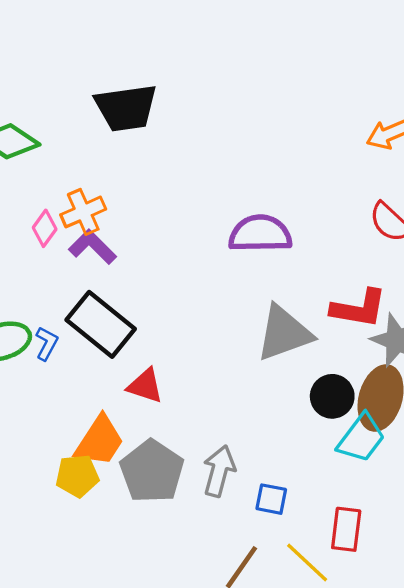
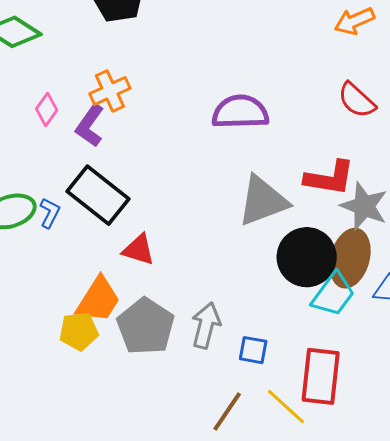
orange cross: (83, 212) -> (110, 91), moved
purple L-shape: (92, 247) -> (90, 126), turned -99
black circle: (332, 396) -> (307, 257), size x1.5
red rectangle: (346, 529) -> (321, 376), size x1.4

